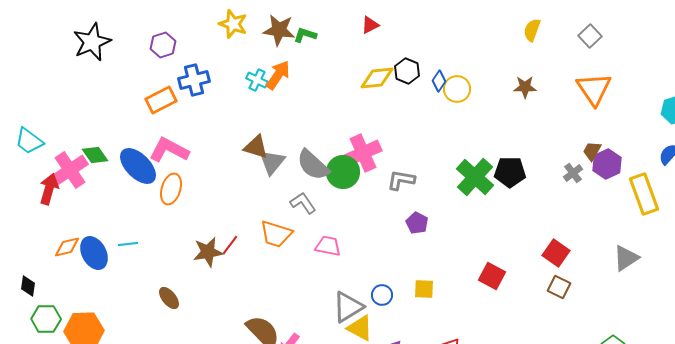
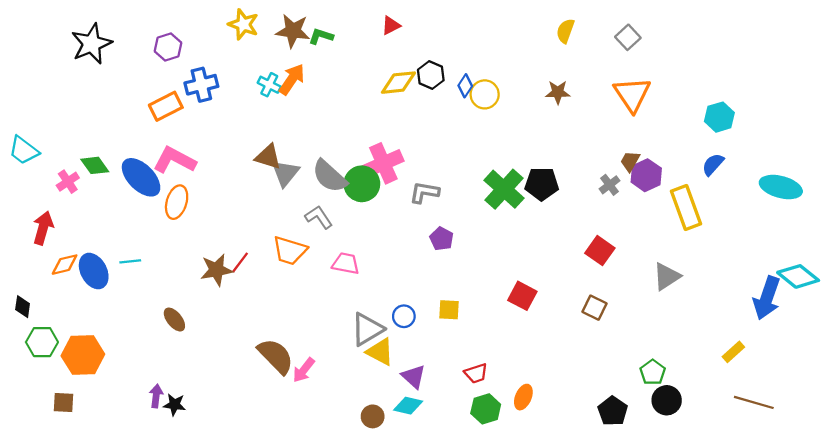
pink cross: (70, 170) -> (68, 182), size x0.6
red arrow: (49, 189) -> (43, 228), moved
red square: (556, 253) -> (600, 251), moved

